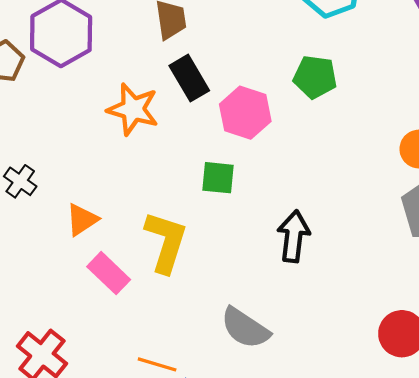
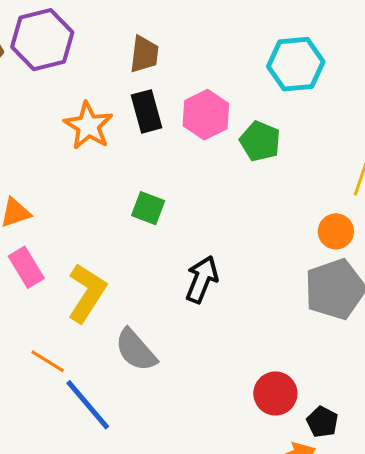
pink hexagon: (245, 113) -> (206, 115), moved
yellow L-shape: (166, 242) -> (87, 293), moved

